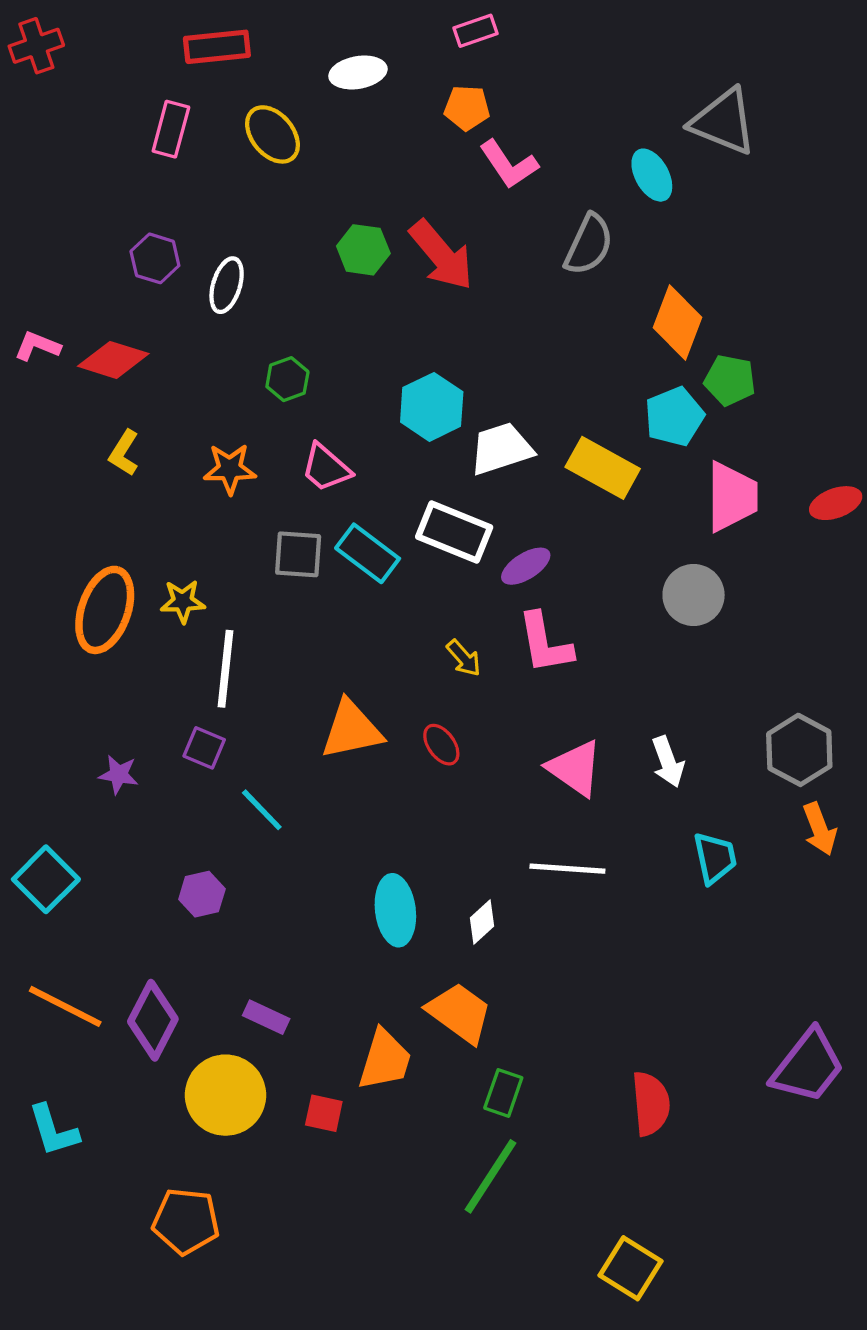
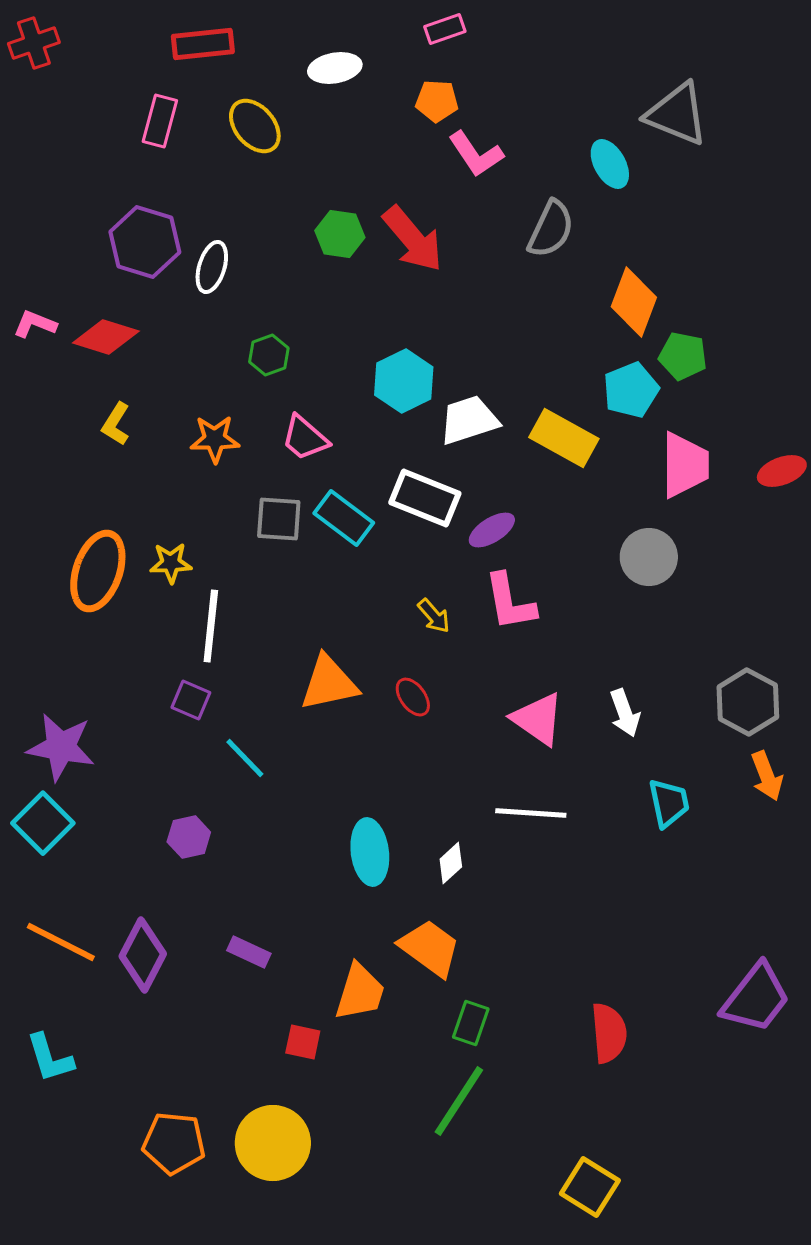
purple hexagon: (155, 258) -> (145, 242), size x1.5
purple star: (119, 775) -> (61, 747), moved, size x1.8
yellow circle: (225, 1095) -> (273, 1143), moved

